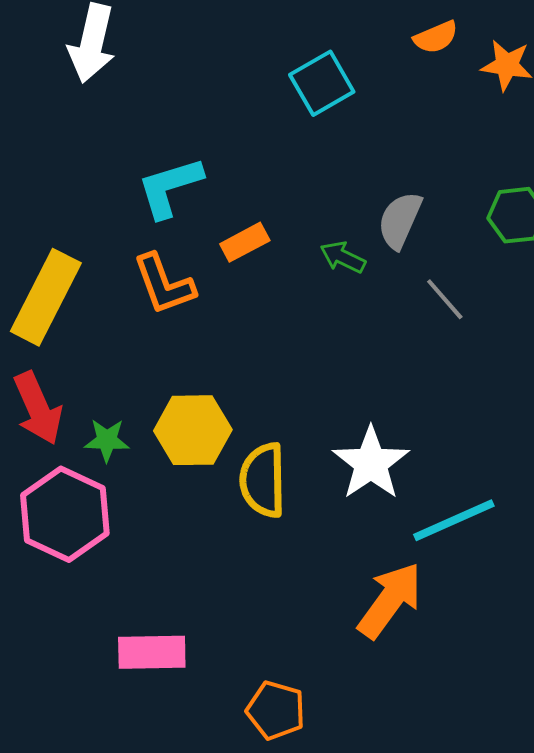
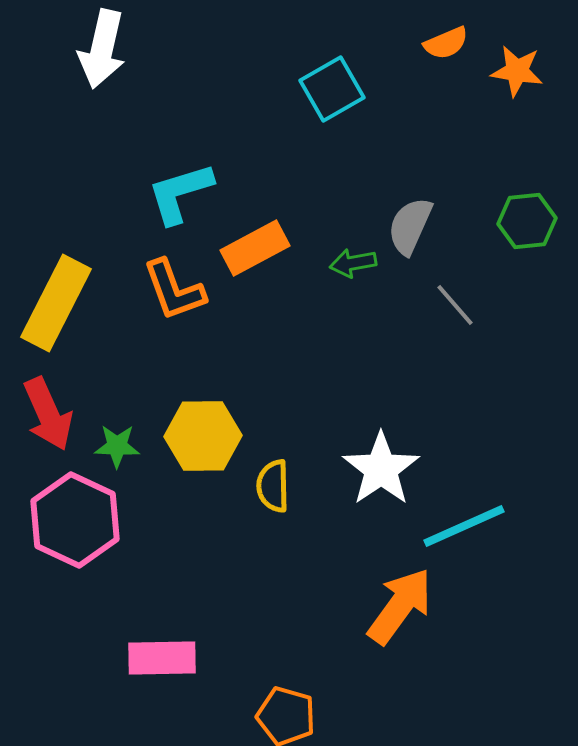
orange rectangle: (245, 242) -> (255, 248), size x1.4
green arrow: (343, 257) -> (353, 263), turned -36
yellow semicircle: (263, 480) -> (273, 486), size x0.7

